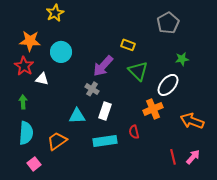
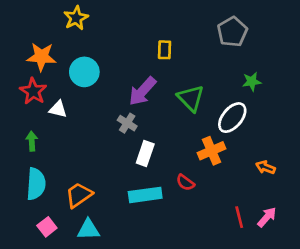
yellow rectangle: (128, 45) -> (165, 50), moved, turned 72
cyan triangle: (77, 116) -> (88, 230), moved
orange arrow: (192, 121) -> (265, 167), size x0.6
red semicircle: (134, 132) -> (185, 183), turned -40

